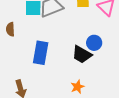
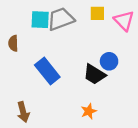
blue rectangle: (41, 53) -> (47, 71), turned -50

